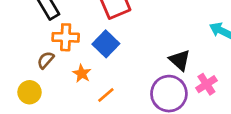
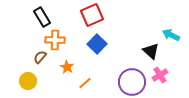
blue square: (106, 44) -> (97, 44), moved
black triangle: (180, 60) -> (151, 51), moved

